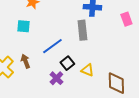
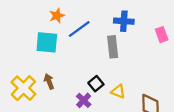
cyan square: (23, 26) -> (47, 42), size x1.5
blue line: (52, 46) -> (79, 29), moved

